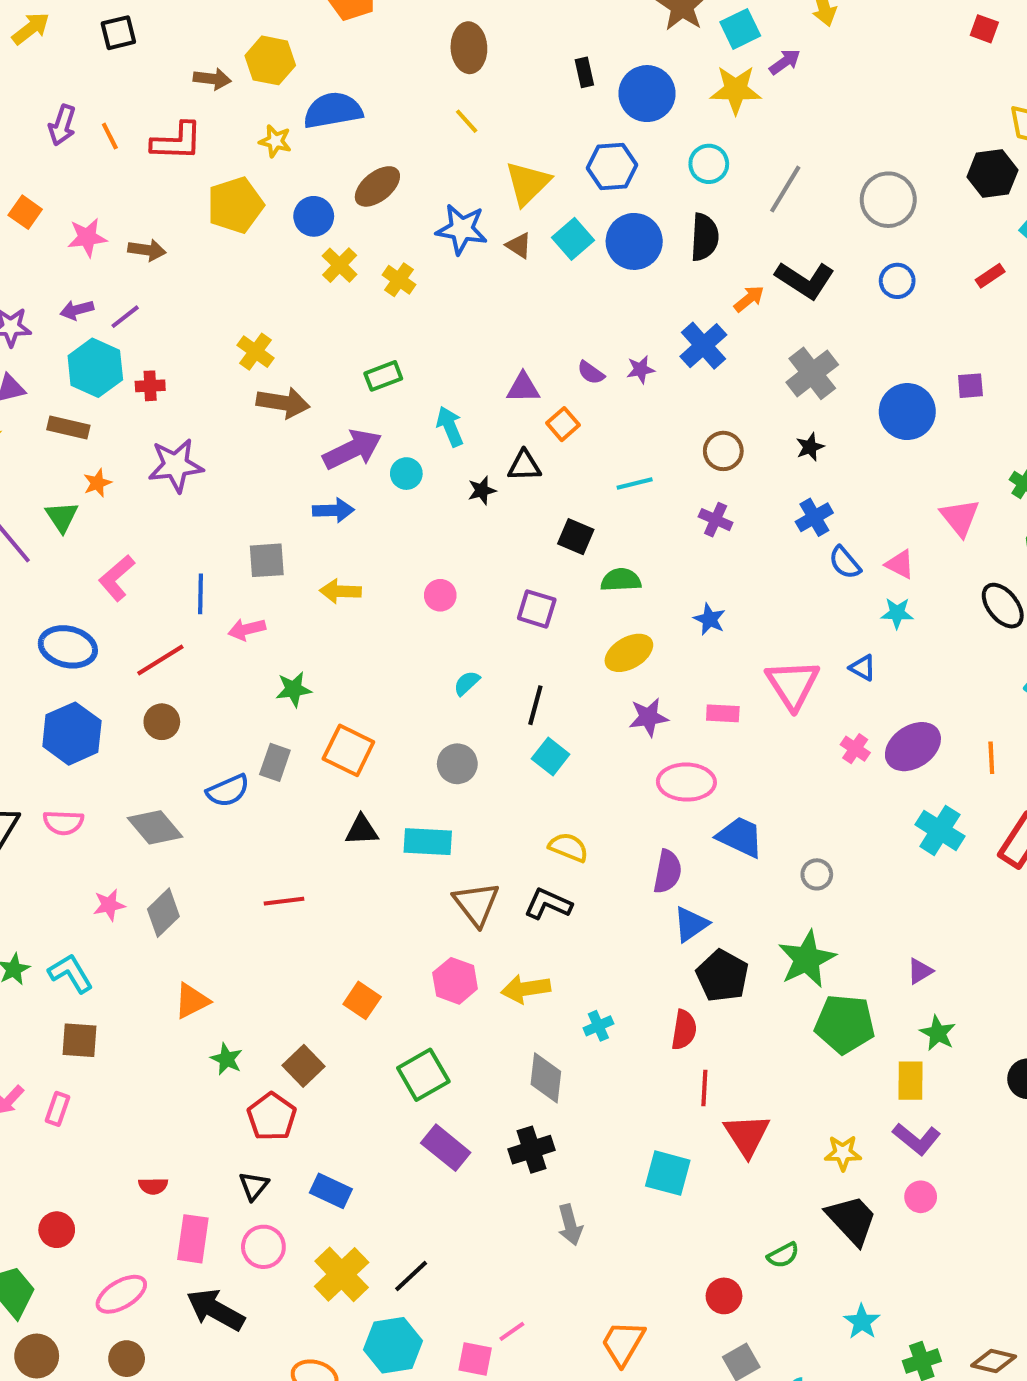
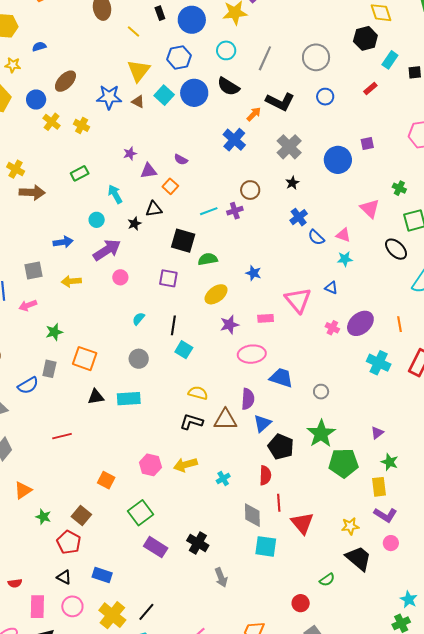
blue semicircle: (333, 110) -> (39, 47), size x0.5
yellow line: (467, 121) -> (134, 32), moved
black semicircle: (704, 237) -> (228, 87), turned 125
purple star: (641, 369) -> (130, 153), moved
purple arrow: (352, 449) -> (107, 250), moved
purple cross: (716, 520) -> (235, 211), moved, turned -35
black square: (576, 537) -> (183, 241), size x1.4
brown triangle: (476, 904) -> (225, 420), moved, turned -45
gray diamond: (546, 1078) -> (252, 515), moved
black cross: (532, 1150) -> (198, 543), turned -35
black triangle: (254, 1186) -> (64, 577), turned -35
cyan star: (862, 1322) -> (409, 599), moved

